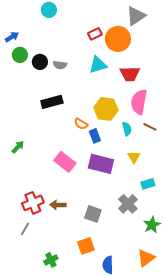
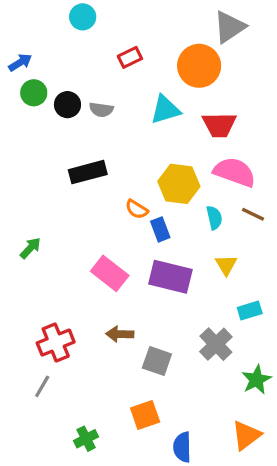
red rectangle: (95, 34) -> (130, 57), moved
pink semicircle: (139, 102) -> (235, 172), turned 100
brown arrow: (58, 205) -> (120, 334), moved

